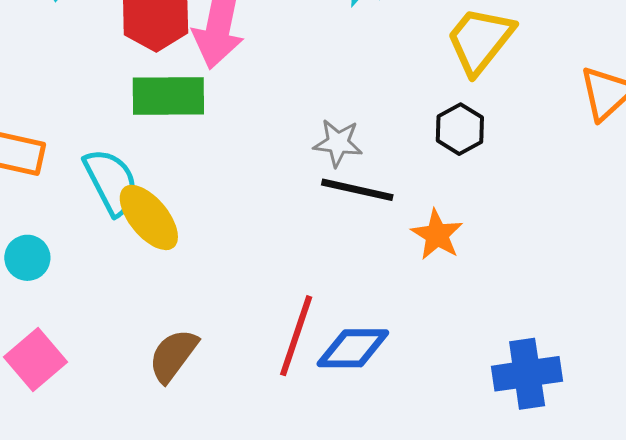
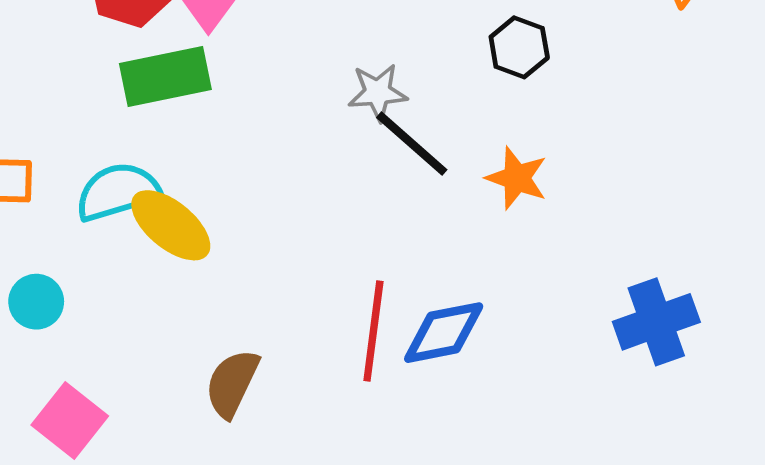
cyan semicircle: (111, 182) -> (118, 192), turned -68
black line: (357, 190) -> (412, 144), turned 40

